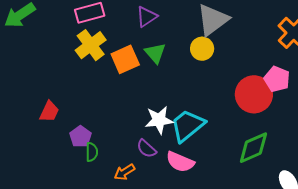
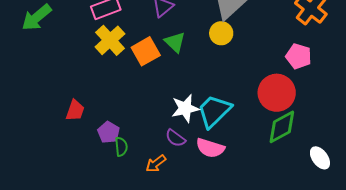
red circle: (254, 94) -> (277, 93), moved

